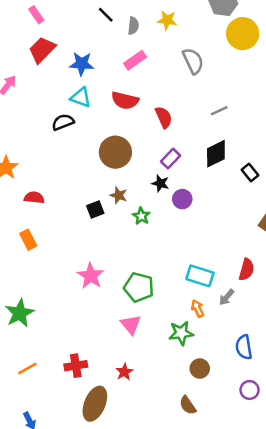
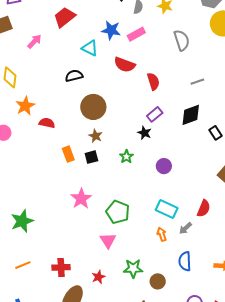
blue star: (82, 64) -> (111, 30), moved
cyan triangle: (81, 97) -> (90, 48), moved
brown circle: (115, 152) -> (93, 107), moved
brown star: (119, 195) -> (96, 136), moved
red semicircle: (34, 198) -> (47, 123), moved
purple circle: (182, 199) -> (164, 166), moved
black square: (95, 209) -> (91, 157), moved
orange rectangle: (28, 240) -> (68, 154), moved
green star: (181, 333) -> (133, 268), moved
blue semicircle: (244, 347) -> (185, 261), moved

